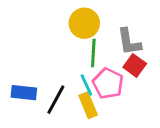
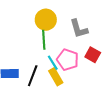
green line: (93, 53) -> (44, 40), moved
red square: (135, 65) -> (93, 55), moved

